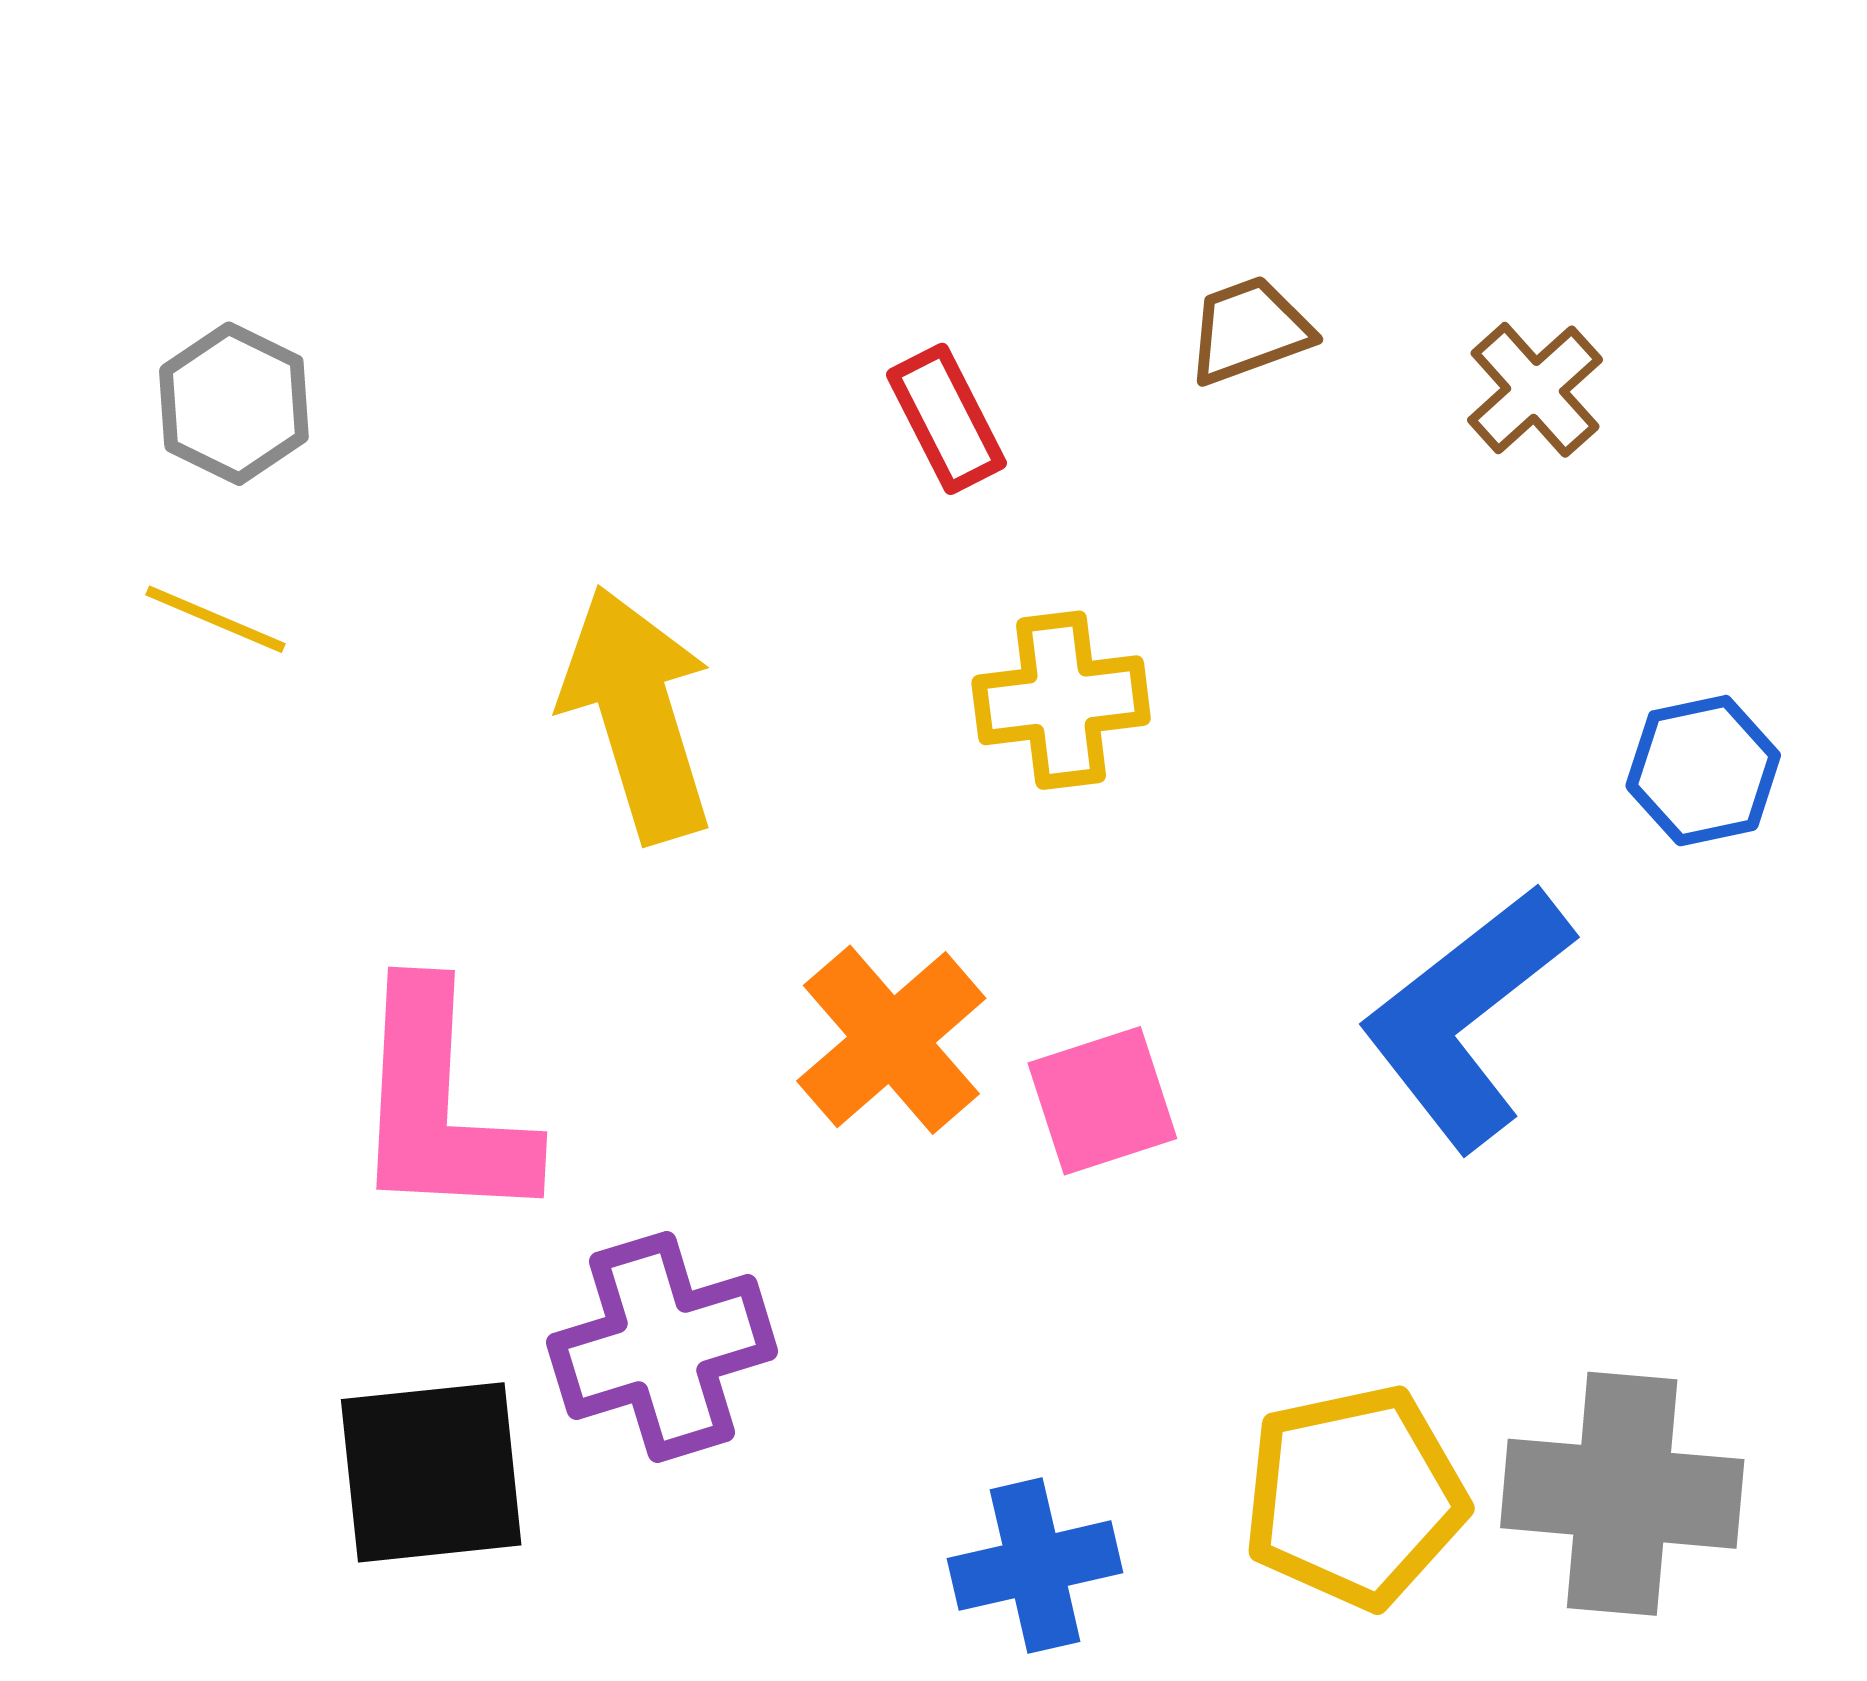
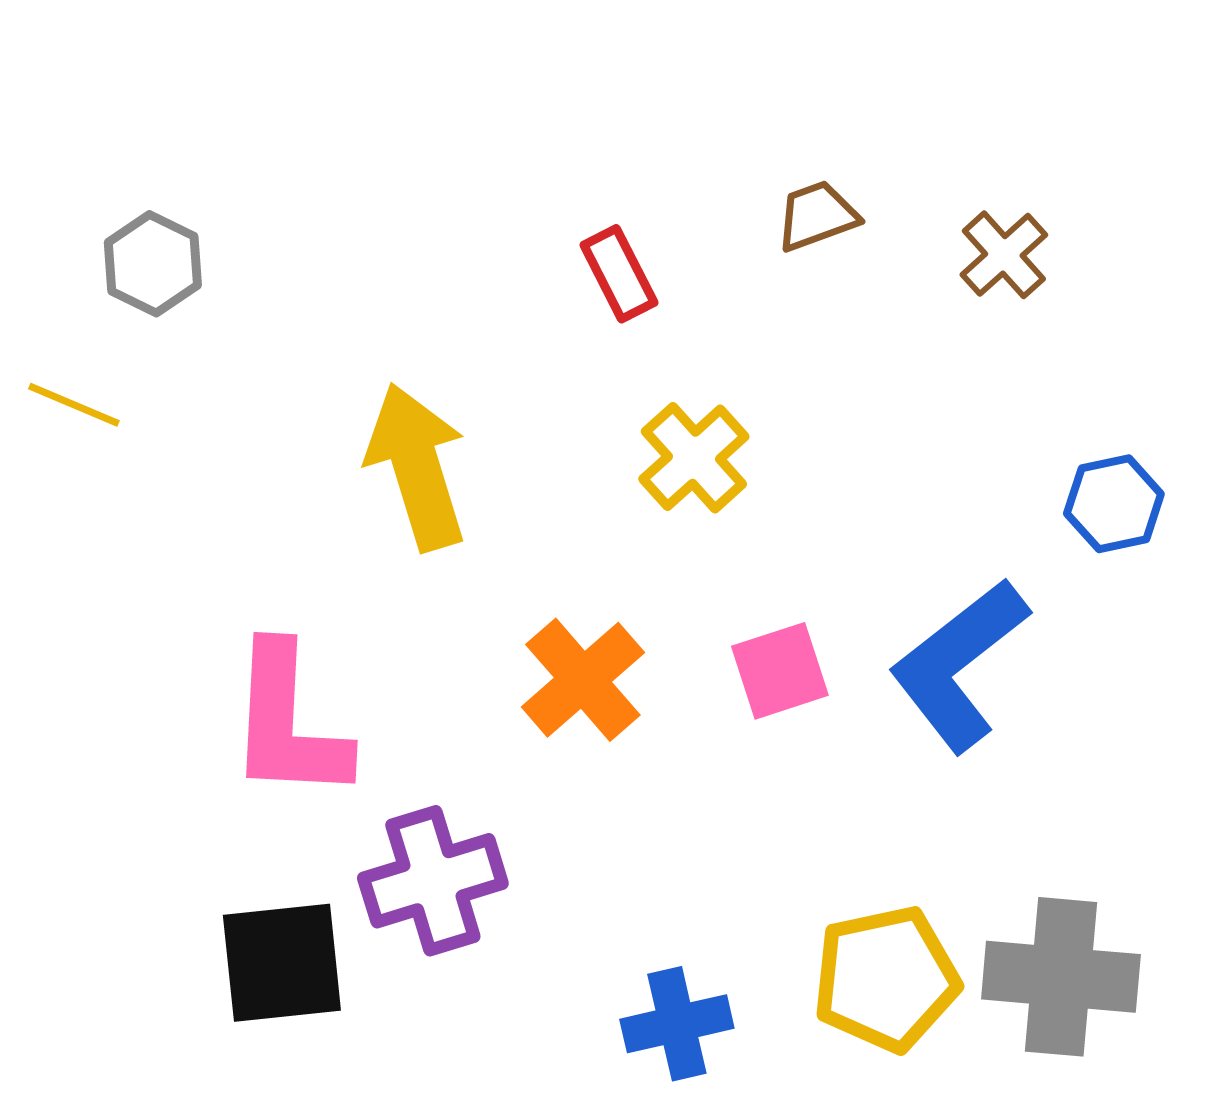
yellow line: (216, 619) -> (74, 405), moved
yellow cross: (1061, 700) -> (694, 458), turned -35
pink square: (1102, 1101) -> (780, 671), moved

